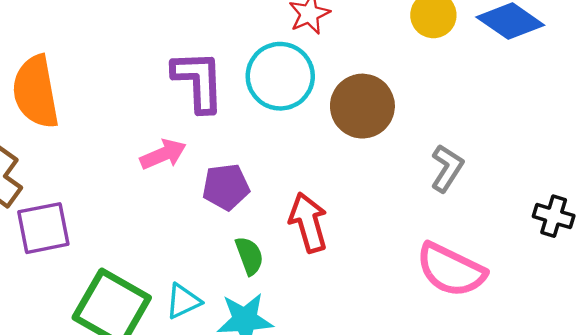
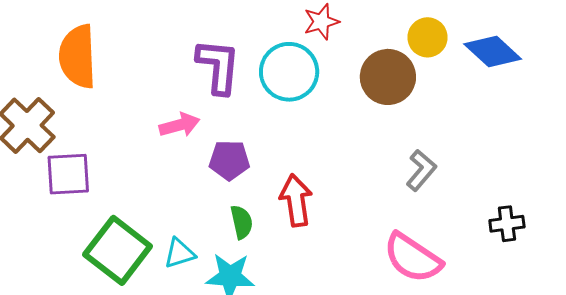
brown circle: (362, 106) -> (388, 77), moved
black cross: (554, 216) -> (507, 224), turned -32

